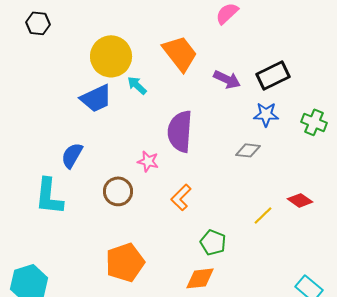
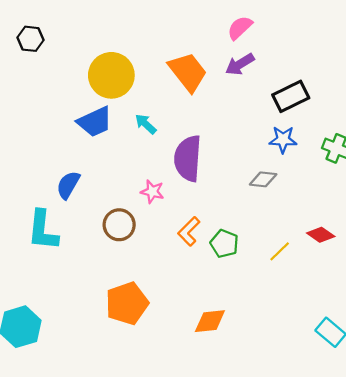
purple arrow: (227, 79) -> (240, 64), moved, turned 124
cyan arrow: (137, 85) -> (146, 124), moved
green pentagon: (213, 242) -> (224, 244), moved

